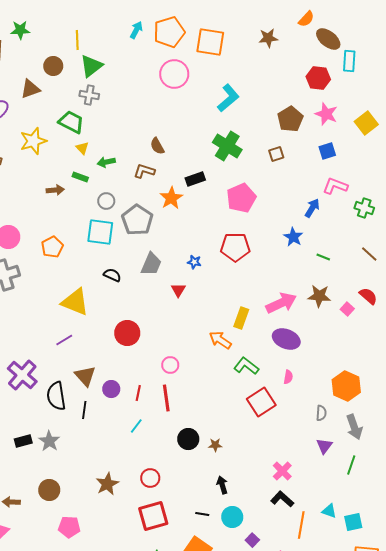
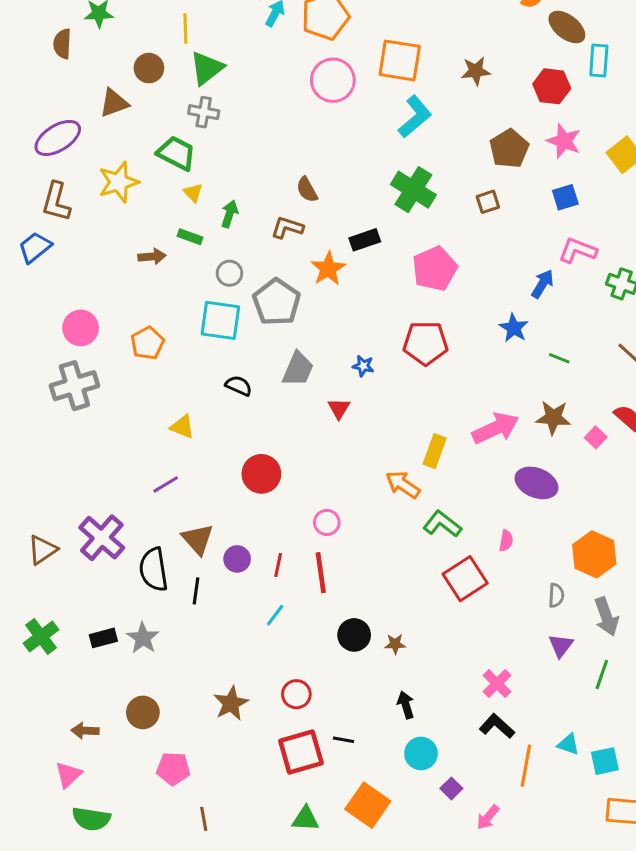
brown star: (268, 38) -> (476, 71), moved
orange square: (210, 42) -> (400, 60), moved
green arrow: (106, 162) -> (229, 214), turned 120
yellow triangle: (75, 302) -> (182, 427), size x0.6
purple ellipse: (286, 339) -> (536, 483), moved
black line: (202, 514) -> (343, 740), moved

